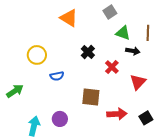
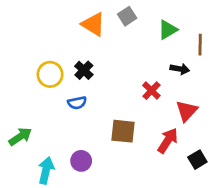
gray square: (110, 12) -> (127, 16), moved
green triangle: (123, 33) -> (168, 30), moved, turned -49
black cross: (88, 52) -> (84, 70), moved
green arrow: (15, 91) -> (20, 137), moved
red arrow: (117, 114) -> (168, 141), moved, turned -54

